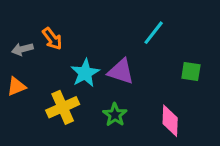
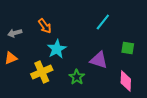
orange arrow: (52, 39) -> (45, 26), moved
purple triangle: (121, 72) -> (99, 60), moved
pink diamond: (170, 121) -> (126, 81), moved

